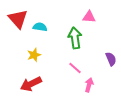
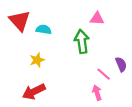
pink line: (75, 68) -> (104, 74), moved
pink arrow: (89, 85) -> (97, 93), turned -32

